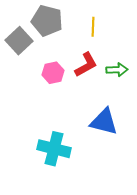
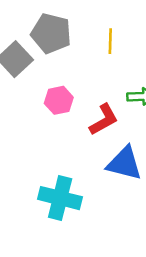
red L-shape: (86, 65) -> (104, 120), moved

